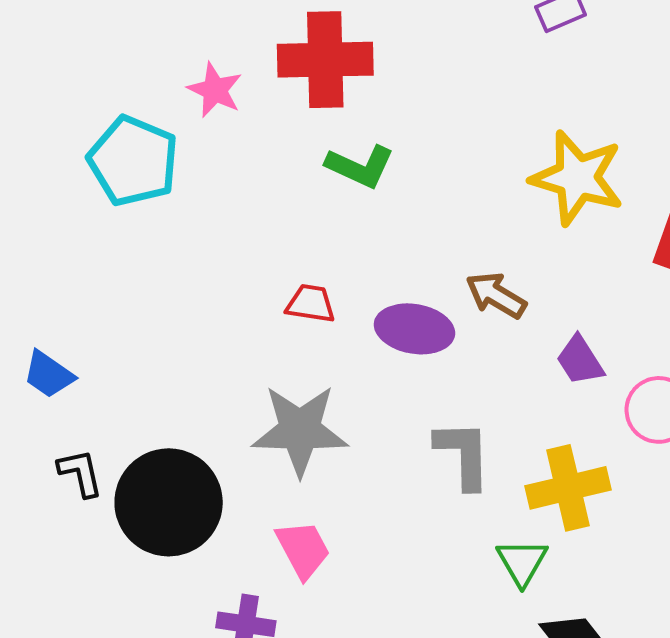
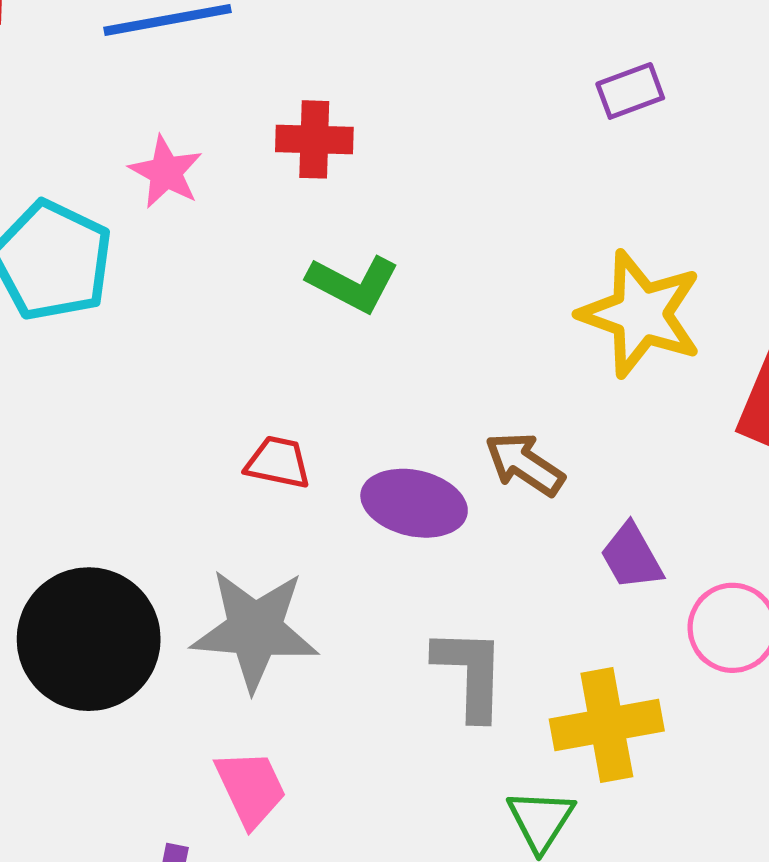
red cross: (325, 60) -> (314, 139), size x0.6
black circle: (169, 502) -> (89, 639), moved

